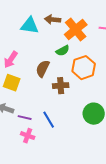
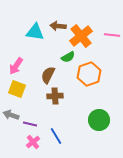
brown cross: (61, 86) -> (55, 96), moved
blue line: (49, 120) -> (56, 136), moved
pink cross: (28, 136) -> (33, 142), turned 32

